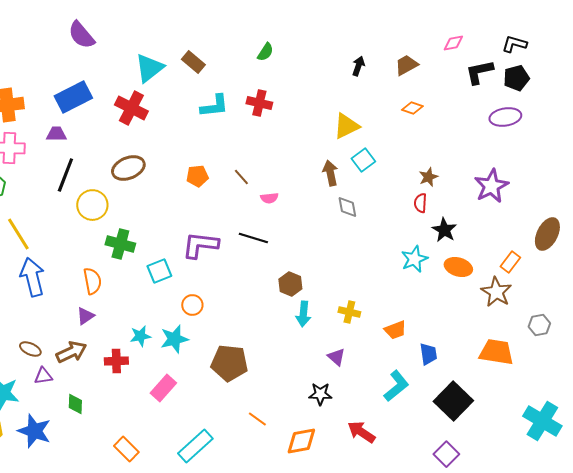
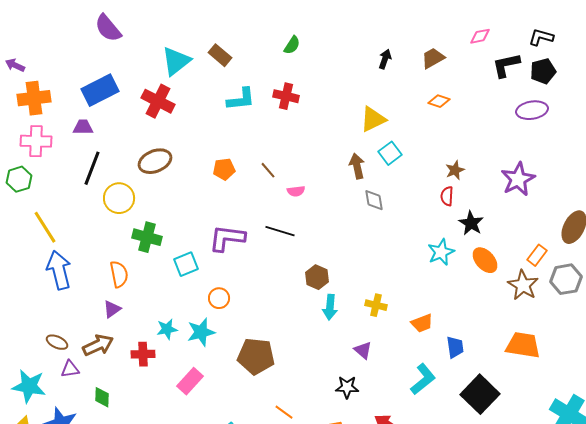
orange ellipse: (458, 267) -> (485, 260), turned 32
gray hexagon: (539, 325) -> (566, 279), moved, size x1.4

